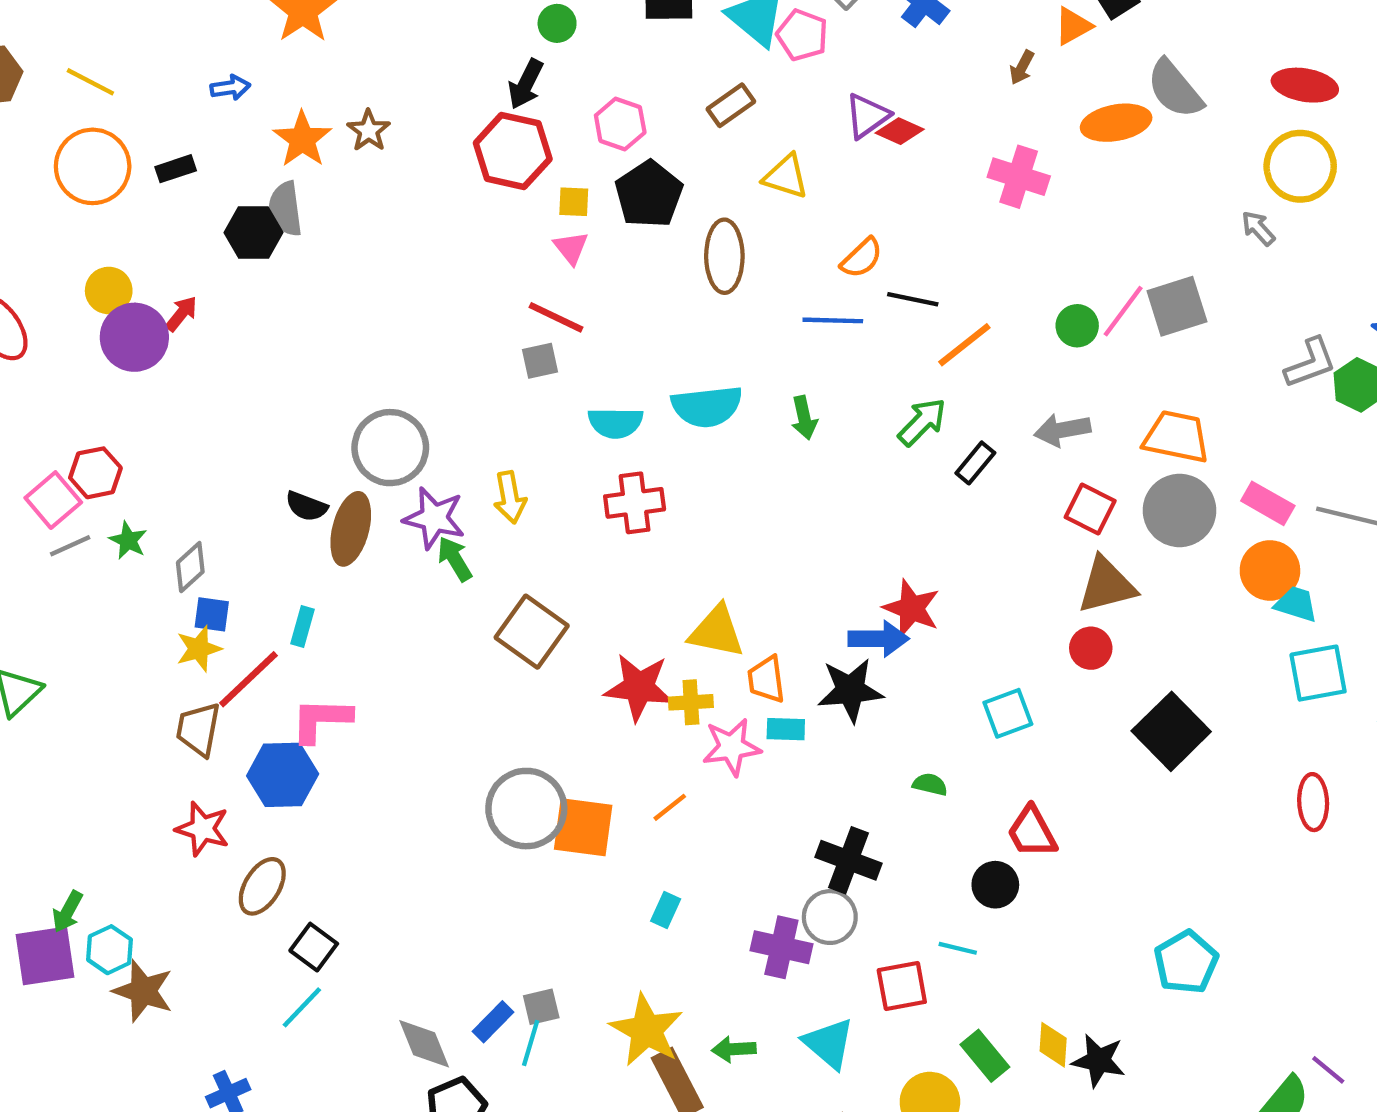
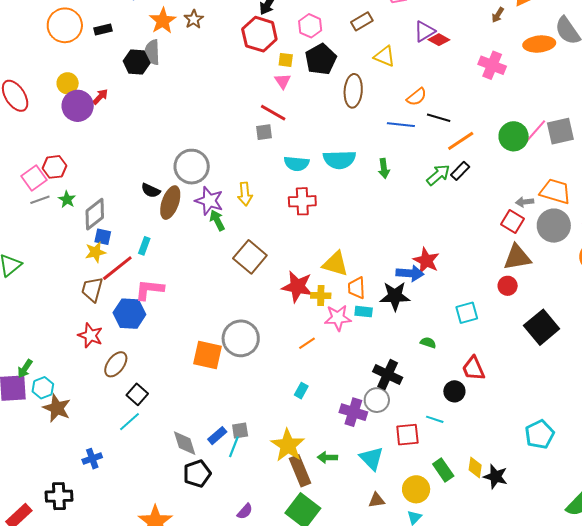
green circle: (1077, 326) -> (514, 136), size x1.5
gray arrow: (1062, 430) -> (525, 202), moved, size x0.7
black rectangle: (975, 463) -> (460, 171), moved
gray diamond: (190, 567) -> (95, 214), size x1.4
orange square: (583, 827) -> (207, 355), moved

